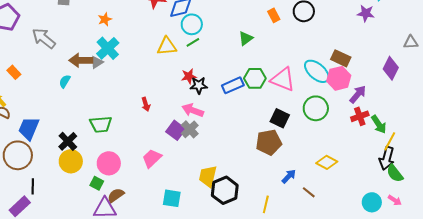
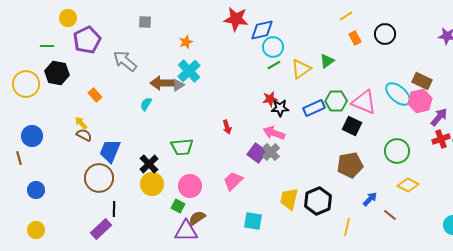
yellow triangle: (167, 46) -> (301, 69), moved, turned -30
green circle: (316, 108) -> (397, 151), moved
black square: (280, 118) -> (352, 126), moved
black hexagon: (225, 190) -> (318, 201), moved

